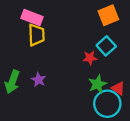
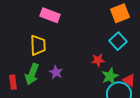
yellow trapezoid: (36, 35) -> (38, 45), moved
red star: (90, 58) -> (98, 60), moved

